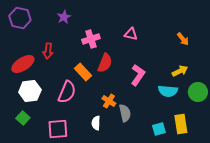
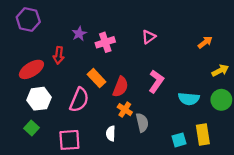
purple star: (64, 17) -> (79, 34), moved
pink triangle: (131, 34) -> (149, 37), turned -48
orange arrow: (183, 39) -> (205, 42), turned -88
red semicircle: (105, 63) -> (120, 87), moved
yellow arrow: (180, 71) -> (220, 71), moved

